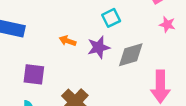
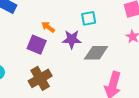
purple square: (34, 74) -> (37, 45), moved

